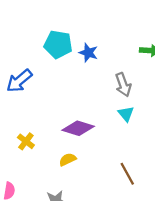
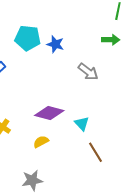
gray arrow: (123, 85) -> (88, 72), turned -30
cyan triangle: (126, 114) -> (82, 124), moved

